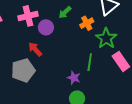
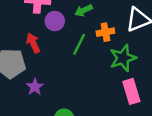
green line: (90, 62) -> (79, 44), moved
purple star: (74, 78) -> (35, 87), moved

